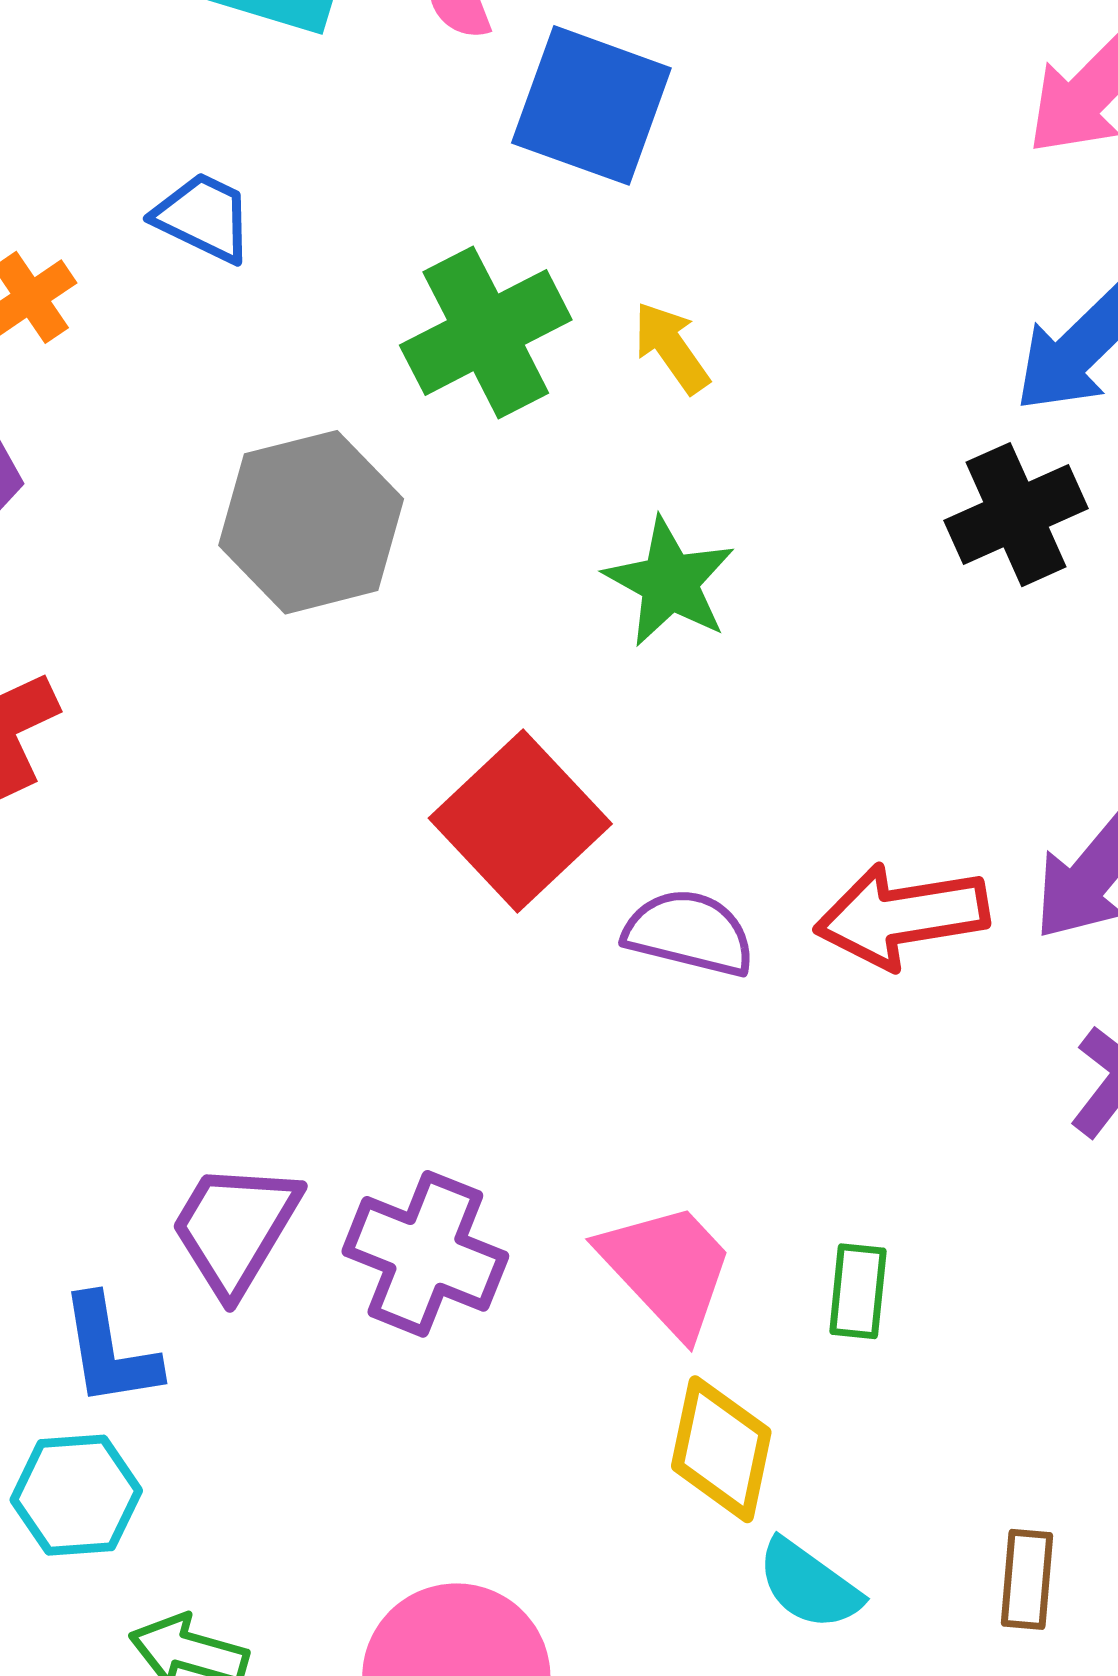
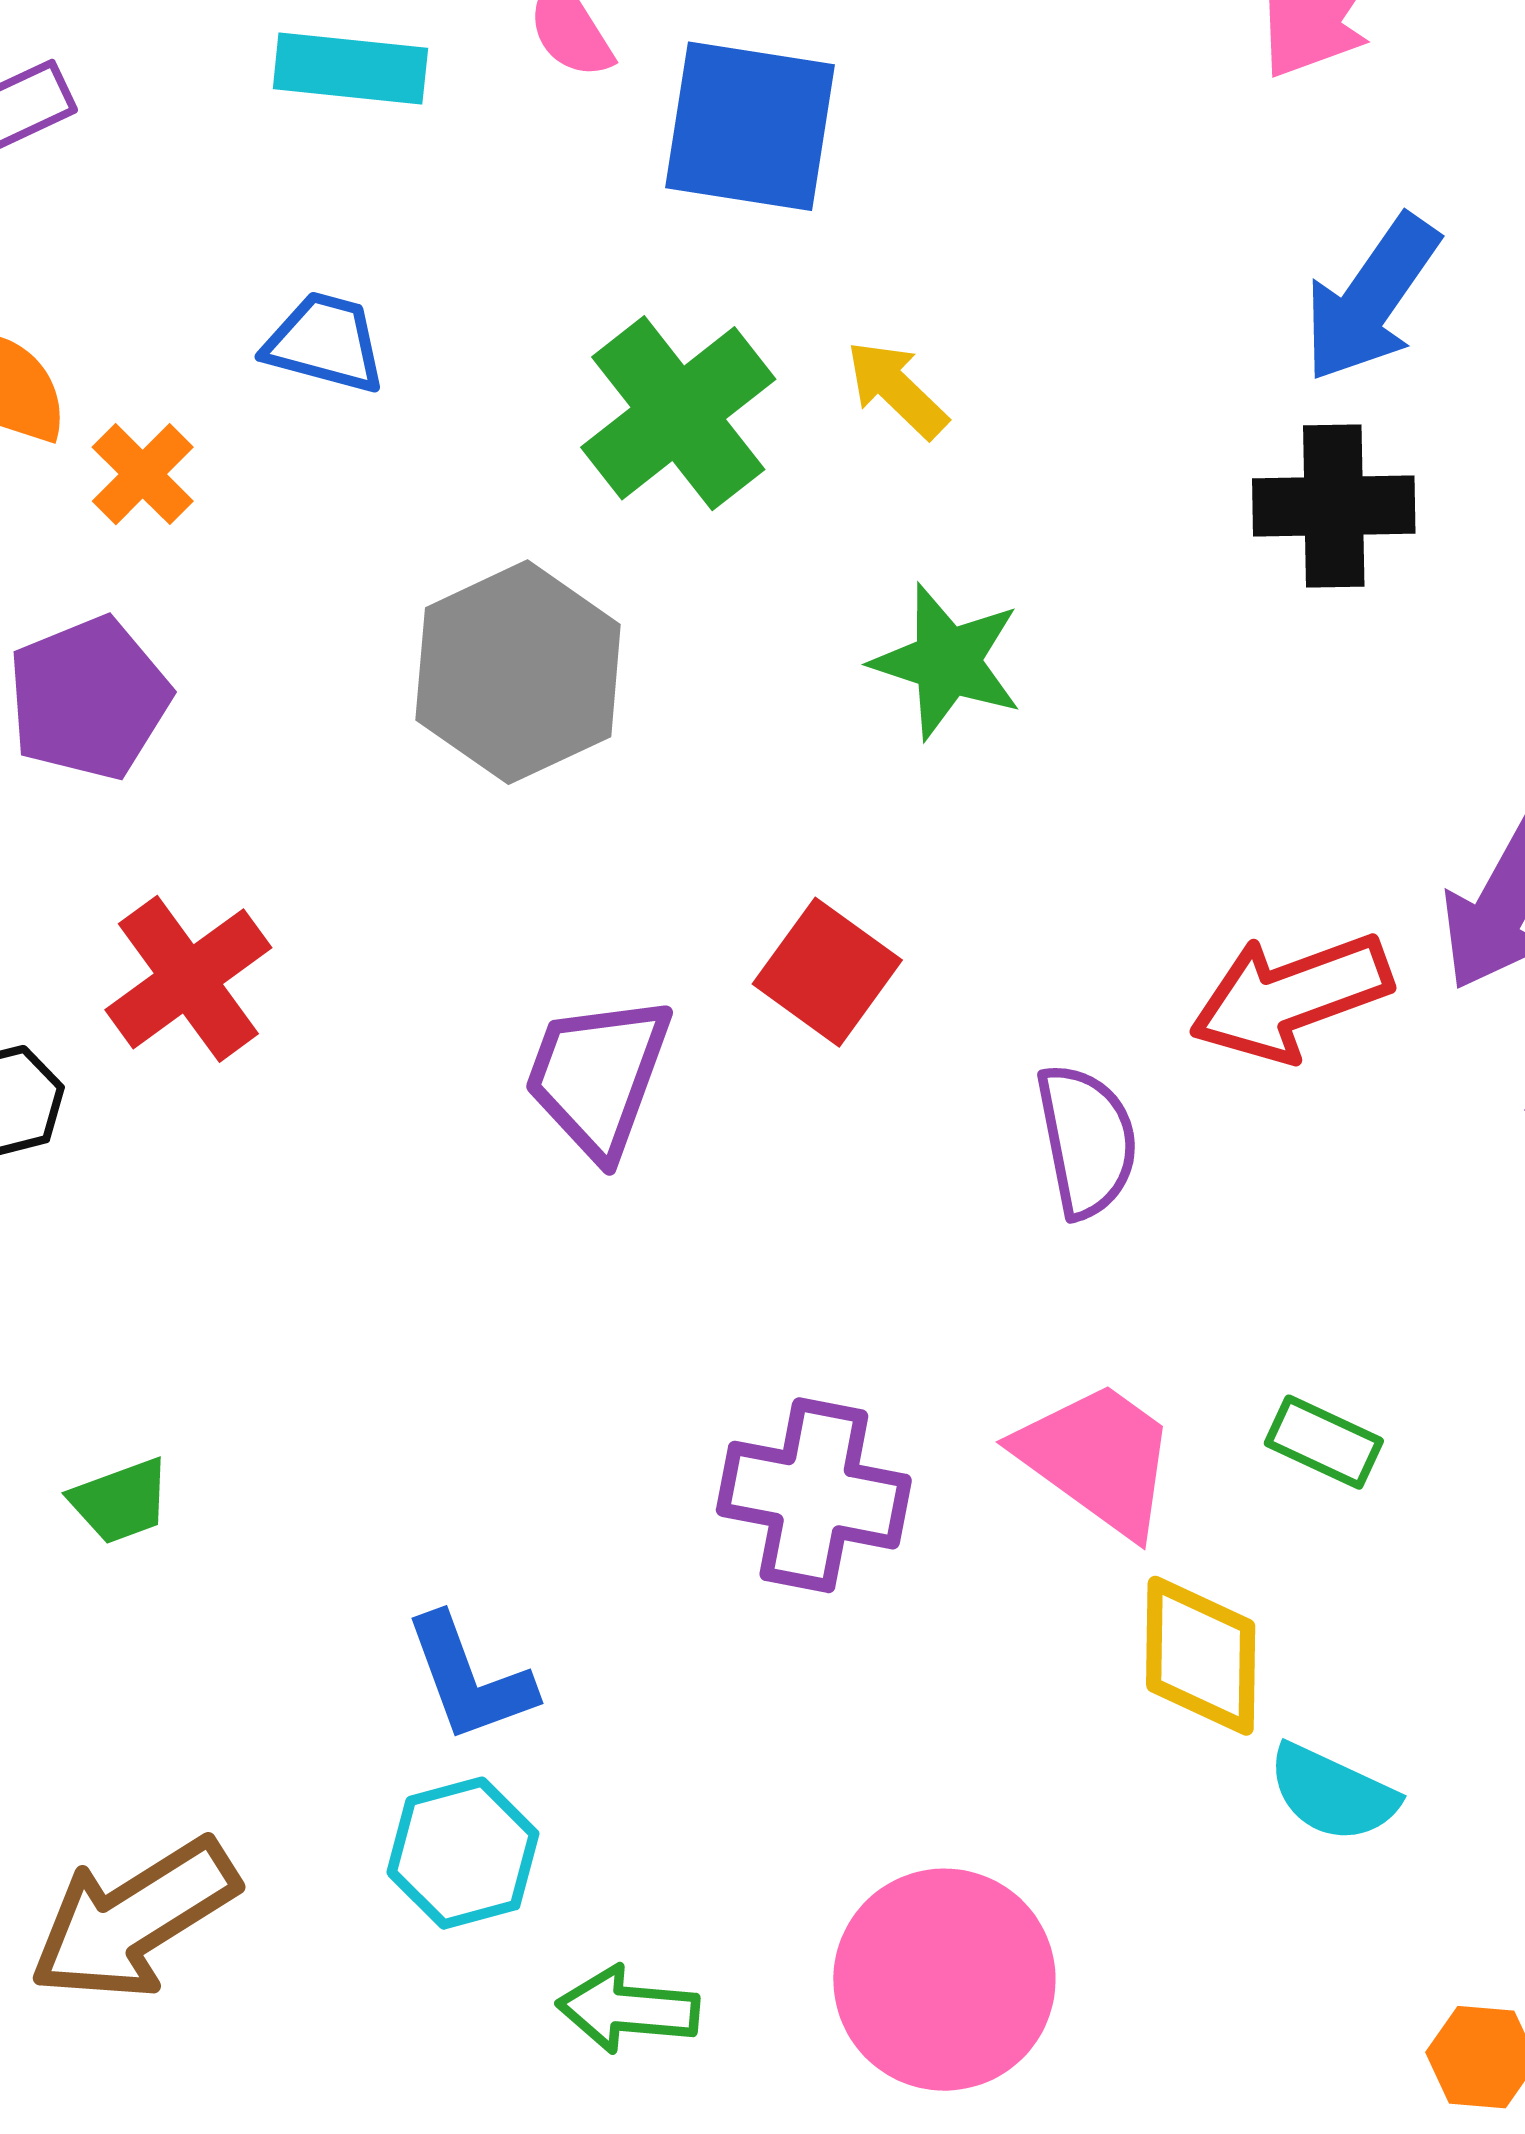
black cross: (1016, 515) -> (1334, 506), turned 34
red square: (520, 821) -> (827, 972), size x0.7
purple semicircle: (689, 933) -> (1087, 1141), moved, turned 76
purple trapezoid: (235, 1228) -> (598, 1076), moved
green rectangle: (858, 1291) -> (1324, 1442), turned -60

